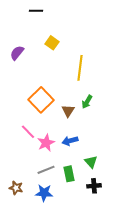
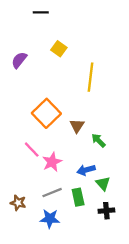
green arrow: (87, 102) -> (98, 140), moved, turned 104
blue arrow: (70, 141) -> (86, 170), moved
brown star: (16, 188) -> (18, 203), moved

